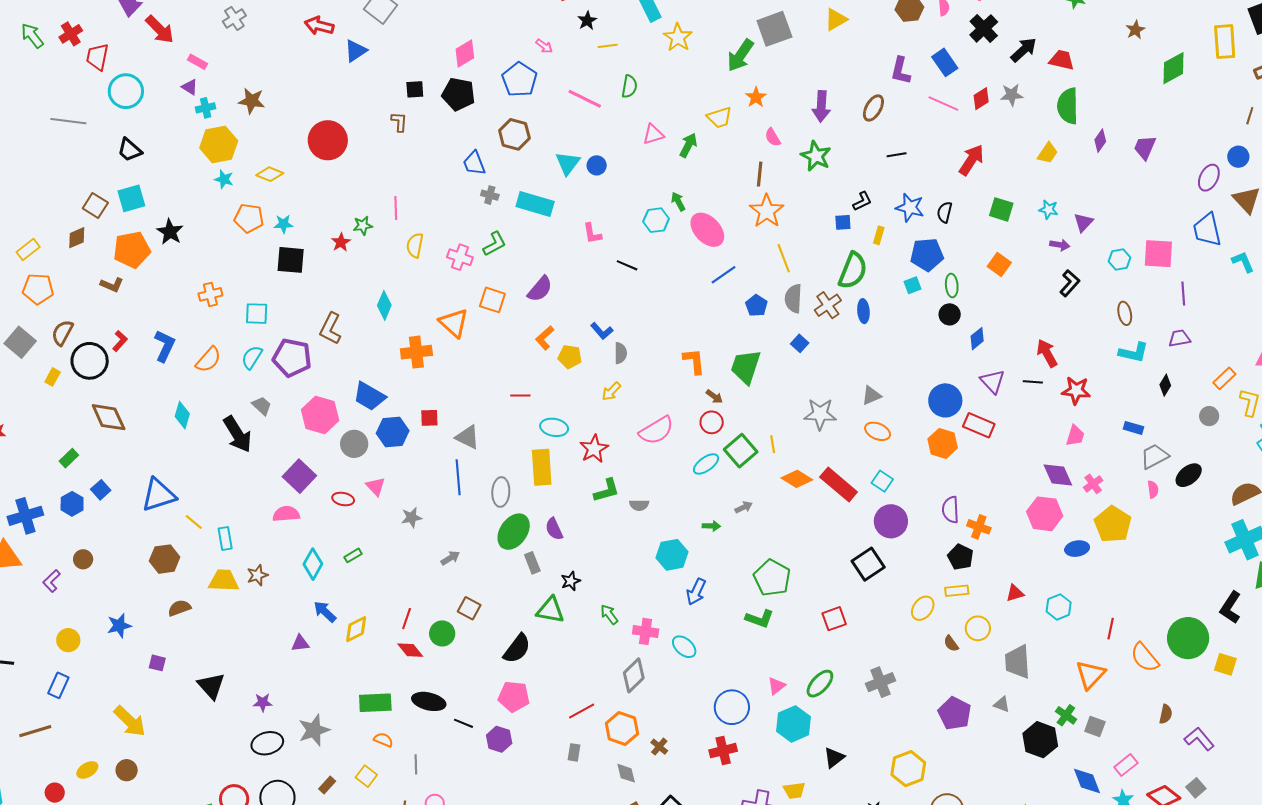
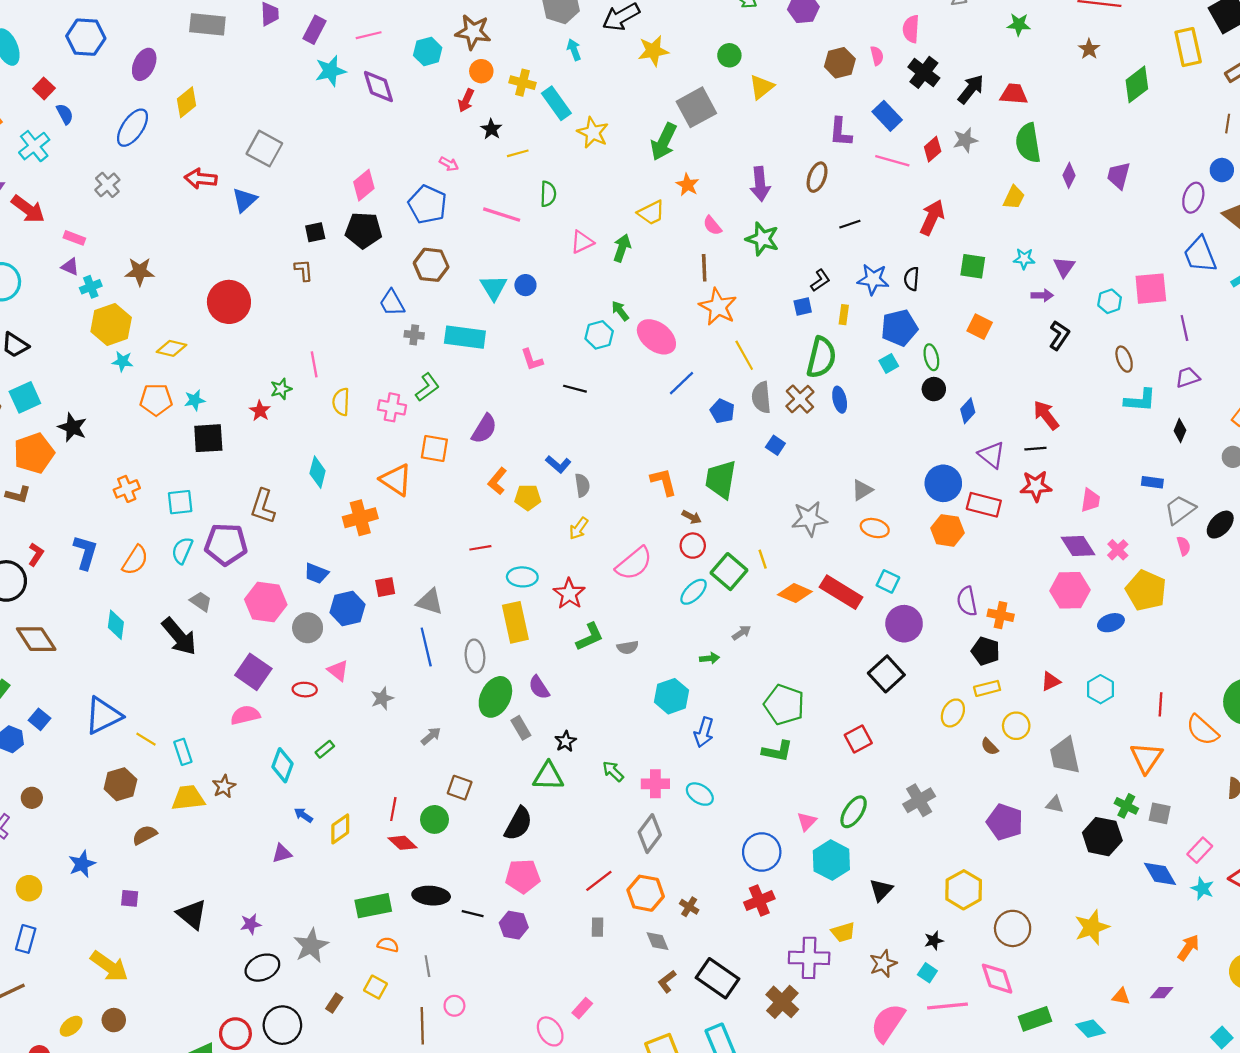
red star: (1076, 391) -> (1036, 486), moved
blue trapezoid: (369, 396) -> (316, 573), size x0.7
blue arrow: (325, 612) -> (303, 815), size x0.7

